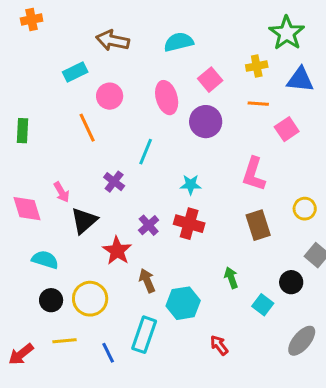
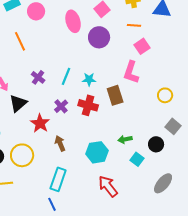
pink circle: (110, 96) -> (36, 11), moved
pink square: (287, 129) -> (142, 46), moved
cyan line: (146, 152) -> (66, 76), moved
brown rectangle: (258, 225) -> (115, 95), moved
green arrow: (231, 278) -> (125, 139), moved, turned -80
cyan hexagon: (183, 303) -> (97, 152), moved
red arrow: (219, 345) -> (108, 186), size x1.6
blue line: (108, 353) -> (52, 204), moved

